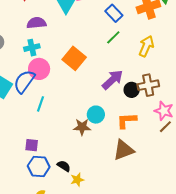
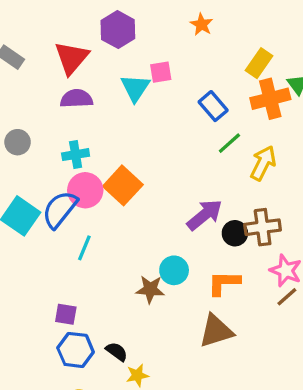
purple semicircle: (36, 23) -> (76, 99), moved
green line: (113, 37) -> (229, 143), moved
orange square: (74, 58) -> (123, 185), moved

